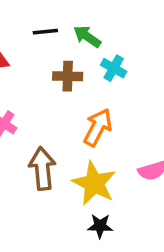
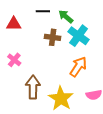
cyan cross: (114, 68) -> (79, 36), size x1.5
orange arrow: (98, 127) -> (78, 67), moved

